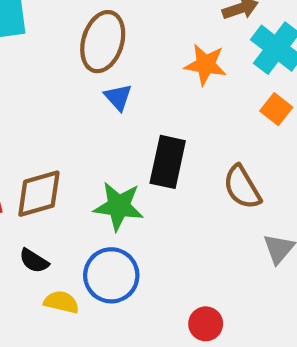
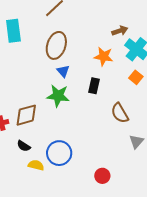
black rectangle: (168, 162) -> (94, 86), moved, size x0.7
green star: (119, 206) -> (58, 96), moved

